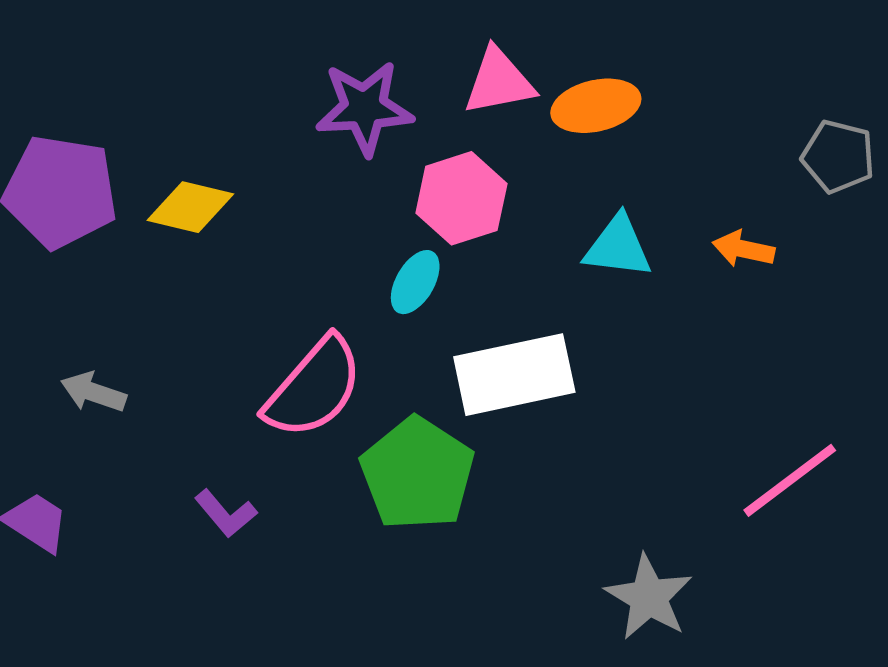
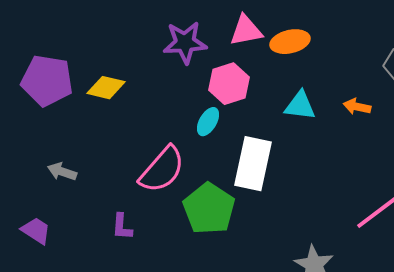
white rectangle: (514, 375) -> (253, 164), turned -66
purple L-shape: (226, 513) -> (122, 227), turned 44

